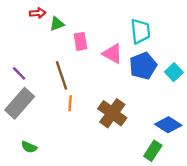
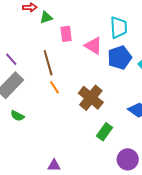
orange line: (70, 103) -> (54, 87), turned -40
green semicircle: (29, 147) -> (17, 116), moved
green rectangle: (153, 151) -> (105, 132), moved

